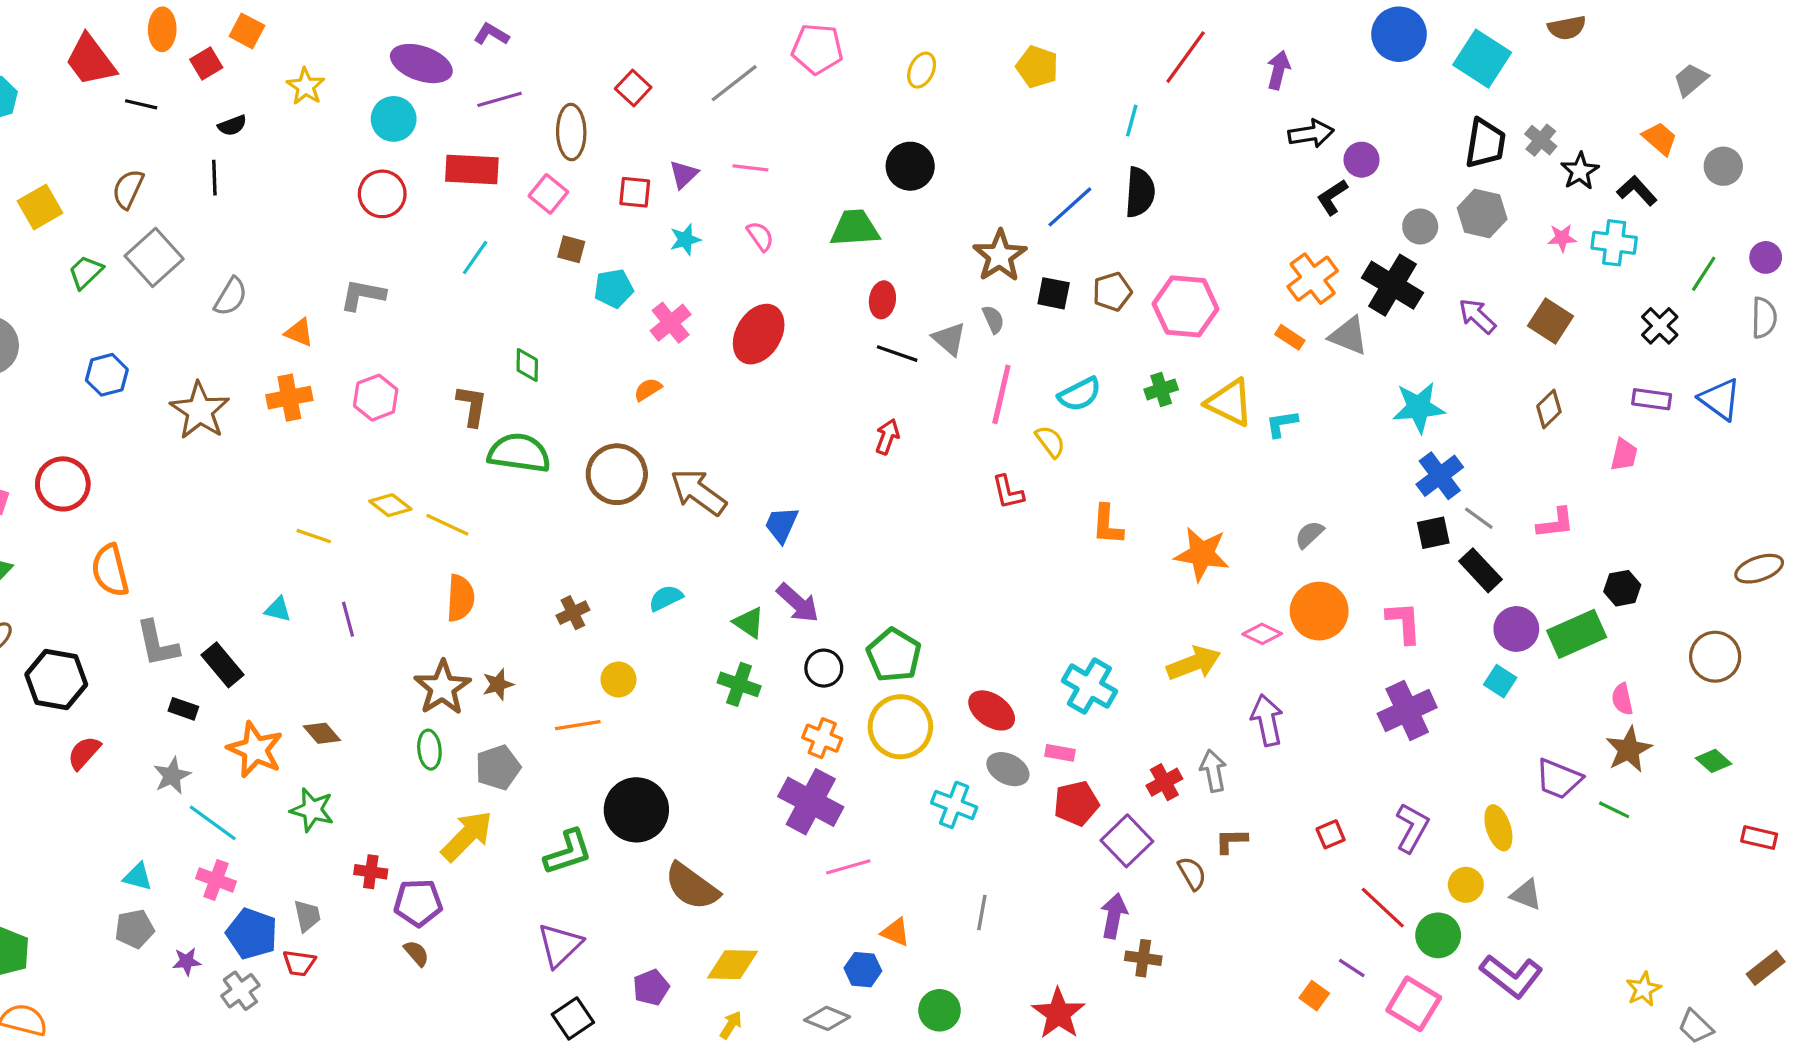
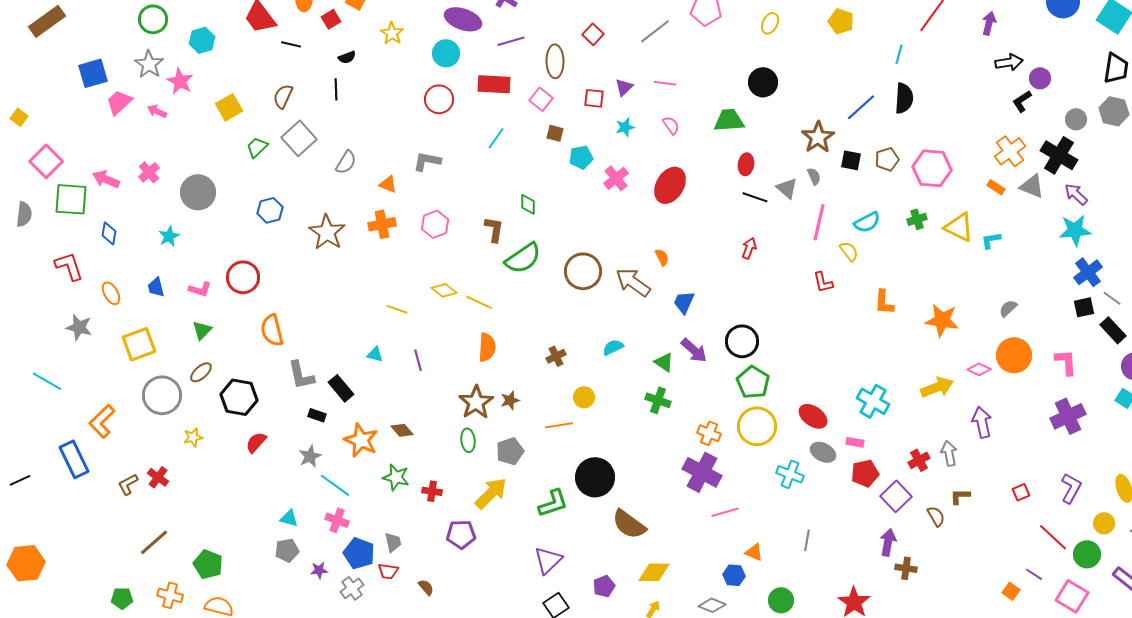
purple arrow: (1477, 316) -> (1076, 194), moved
orange semicircle: (648, 389) -> (662, 257), moved, turned 96
green semicircle: (519, 453) -> (523, 258), turned 138
black circle: (824, 668) -> (742, 341), moved, size x1.4
red cross: (371, 872) -> (432, 491), moved
brown semicircle: (416, 953) -> (426, 587), moved

